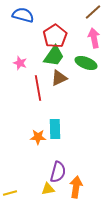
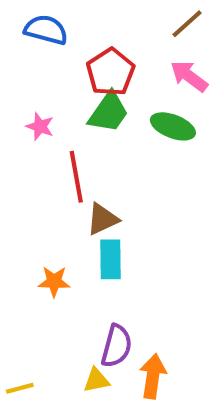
pink arrow: (94, 38) -> (189, 76), turned -42
brown triangle: (59, 78) -> (102, 219), moved
orange star: (38, 137) -> (54, 282), moved

